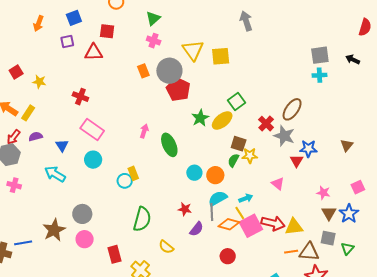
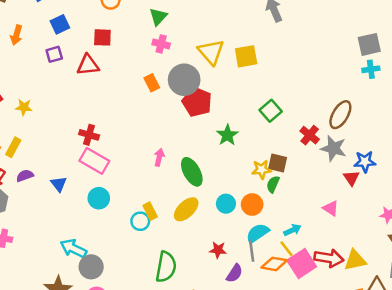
red cross: (80, 97) -> (89, 135), moved
yellow ellipse: (222, 120) -> (186, 209), moved
yellow star: (250, 156) -> (262, 169), moved
cyan arrow: (55, 174) -> (73, 248), moved

